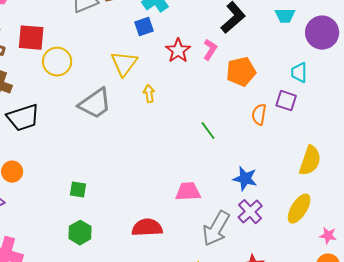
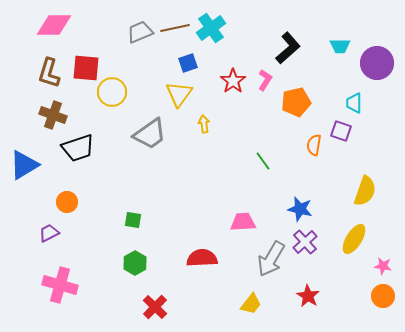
blue square: (144, 27) -> (188, 63), moved

